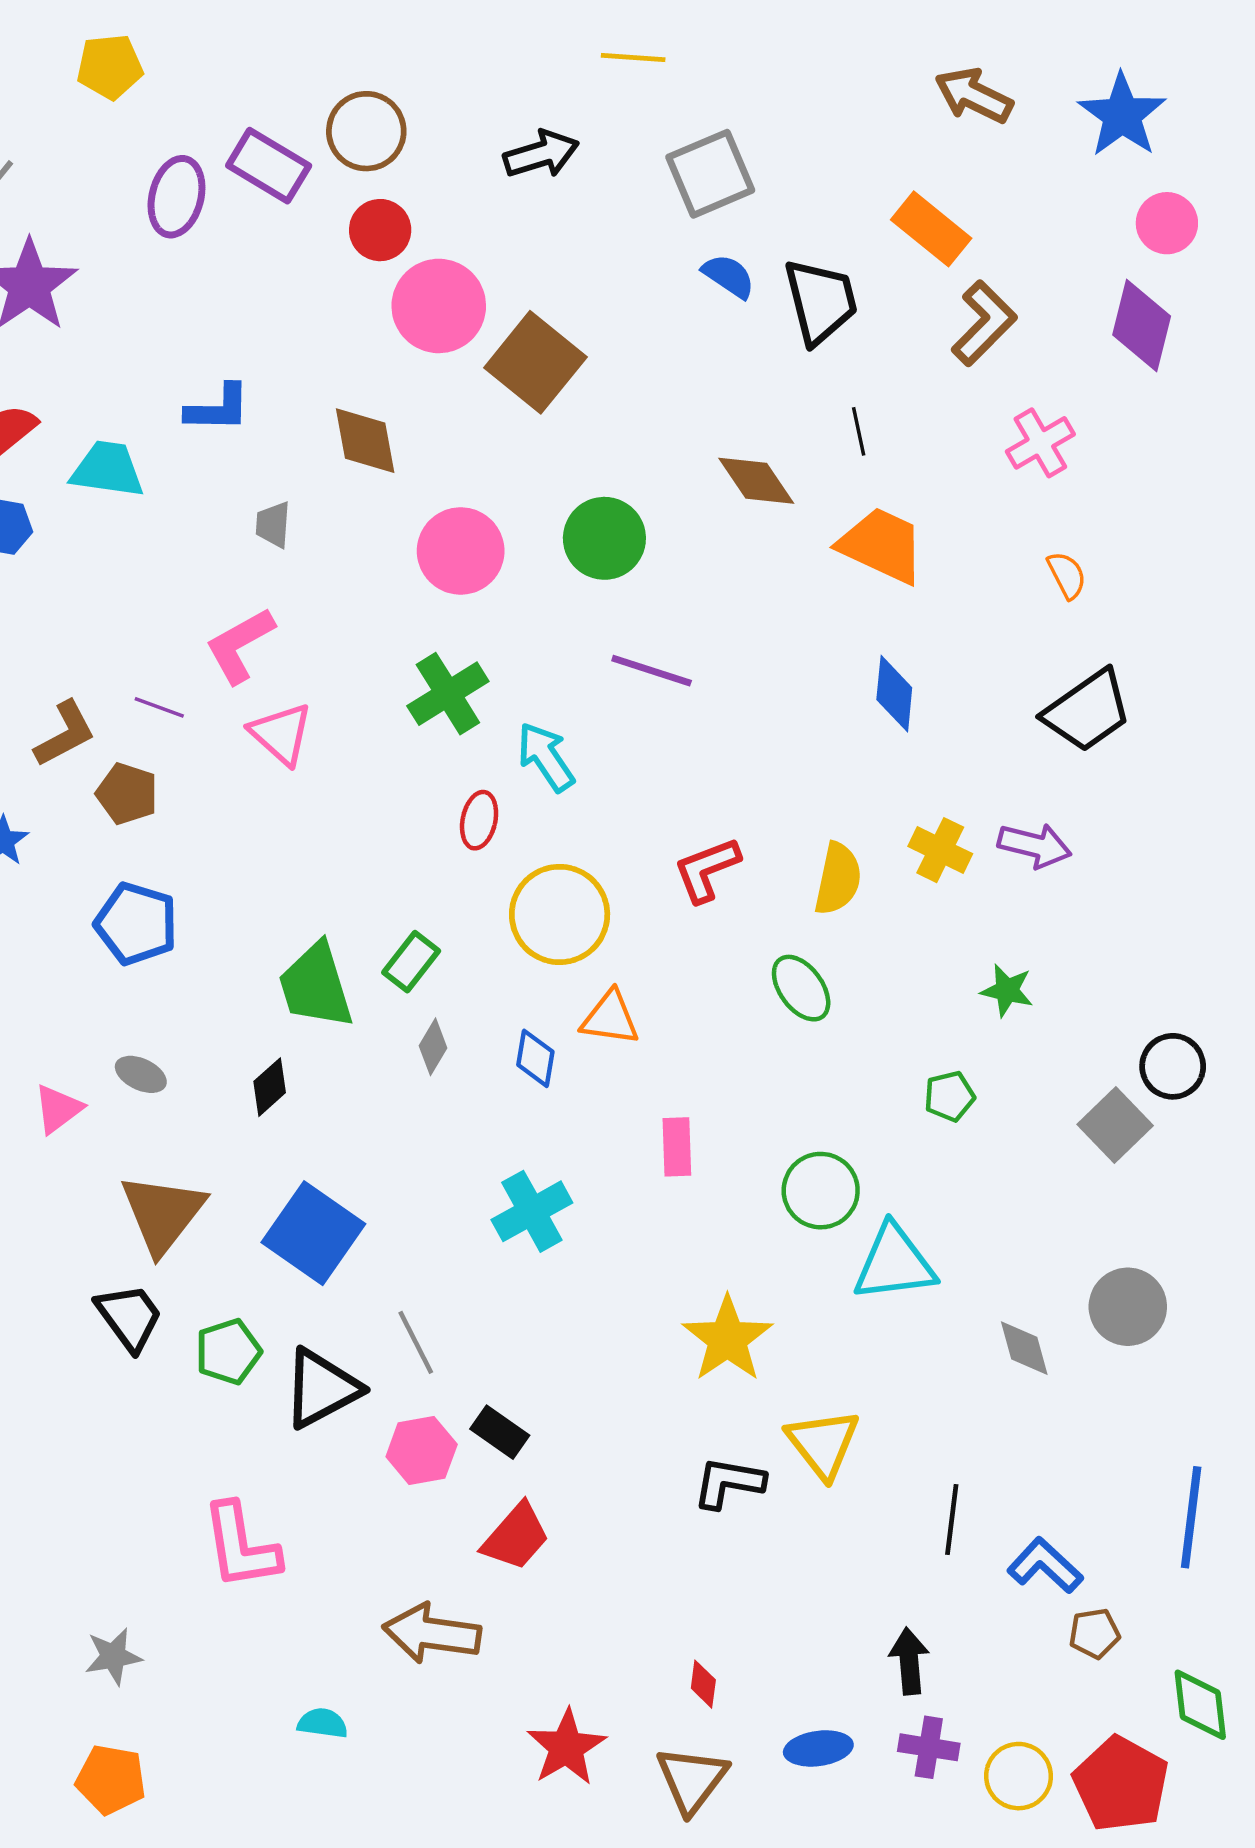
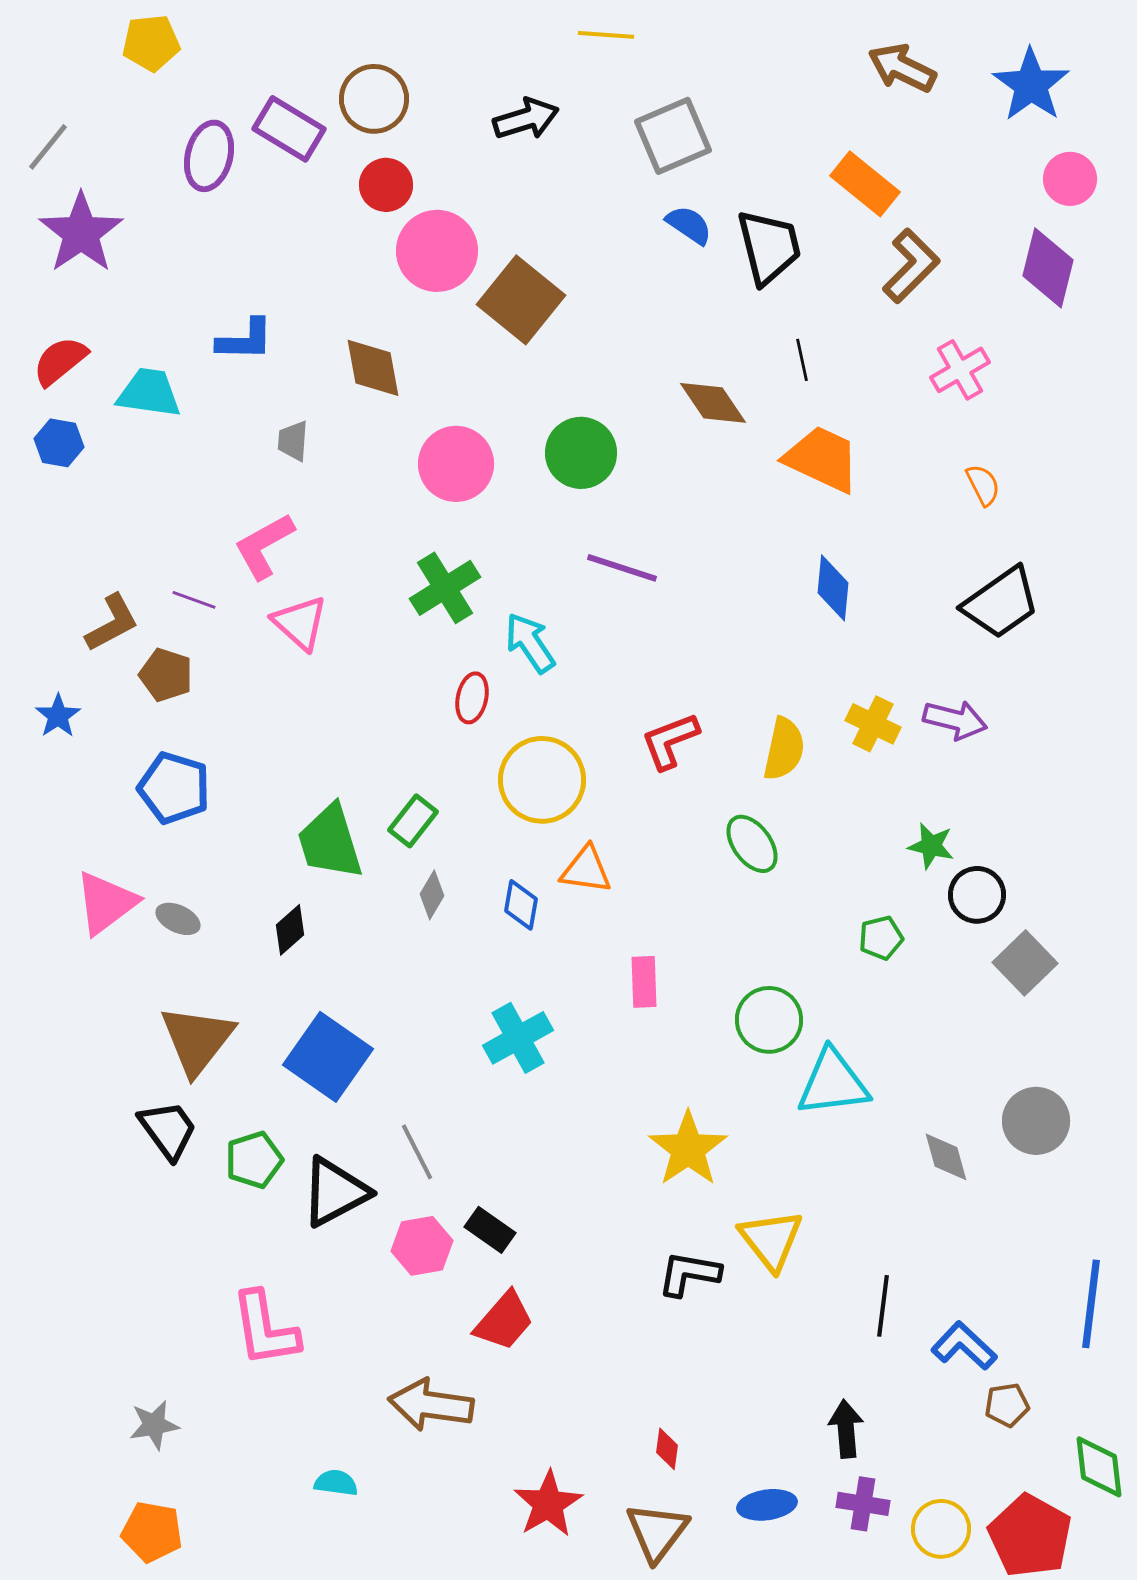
black circle: (1173, 1066) -> (977, 895), moved
pink triangle: (58, 1109) -> (106, 903), moved, size x1.5

